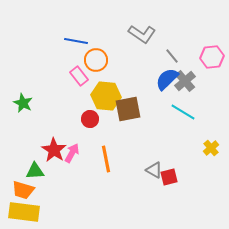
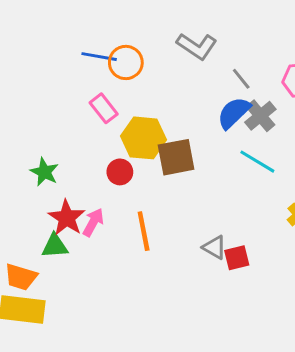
orange circle: (96, 60) -> (126, 62), moved
green star: (23, 103) -> (44, 172), moved
green triangle: (35, 171) -> (55, 246), moved

